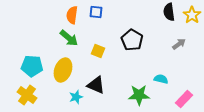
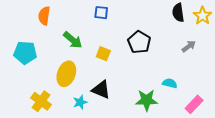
orange semicircle: (72, 15) -> (44, 16), moved
cyan pentagon: (32, 66) -> (25, 53), moved
yellow cross: (27, 95) -> (41, 101), moved

